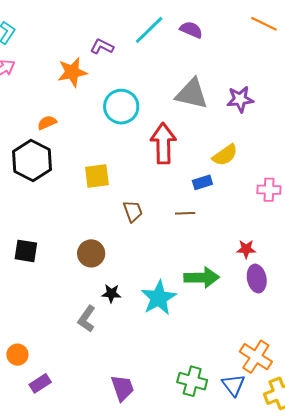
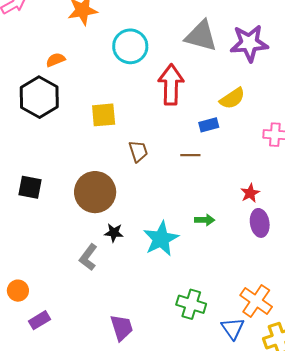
purple star: (240, 99) -> (249, 43), size x1.4
red star: (246, 249) -> (250, 193), turned -30
brown circle: (91, 253) -> (95, 192), size x1.5
green arrow: (202, 278) -> (205, 220), size x0.6
green cross: (192, 381) -> (191, 304), moved

